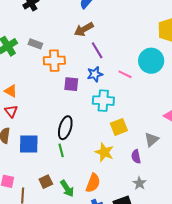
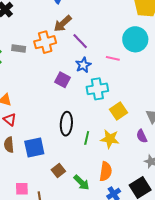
orange cross: (54, 61) -> (45, 42), moved
purple square: (71, 84) -> (63, 80), turned 35
green line: (61, 150) -> (87, 138), moved, turned 40
brown square: (46, 182) -> (58, 171), moved

